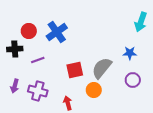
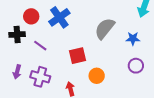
purple line: (38, 60) -> (40, 46), turned 56
gray semicircle: (102, 68) -> (105, 28), moved

